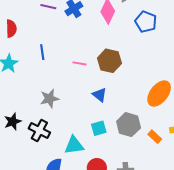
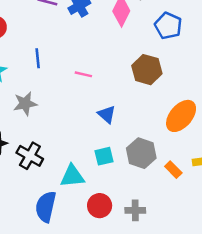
brown hexagon: (109, 61) -> (147, 70), moved
gray star: (50, 99) -> (25, 104), moved

